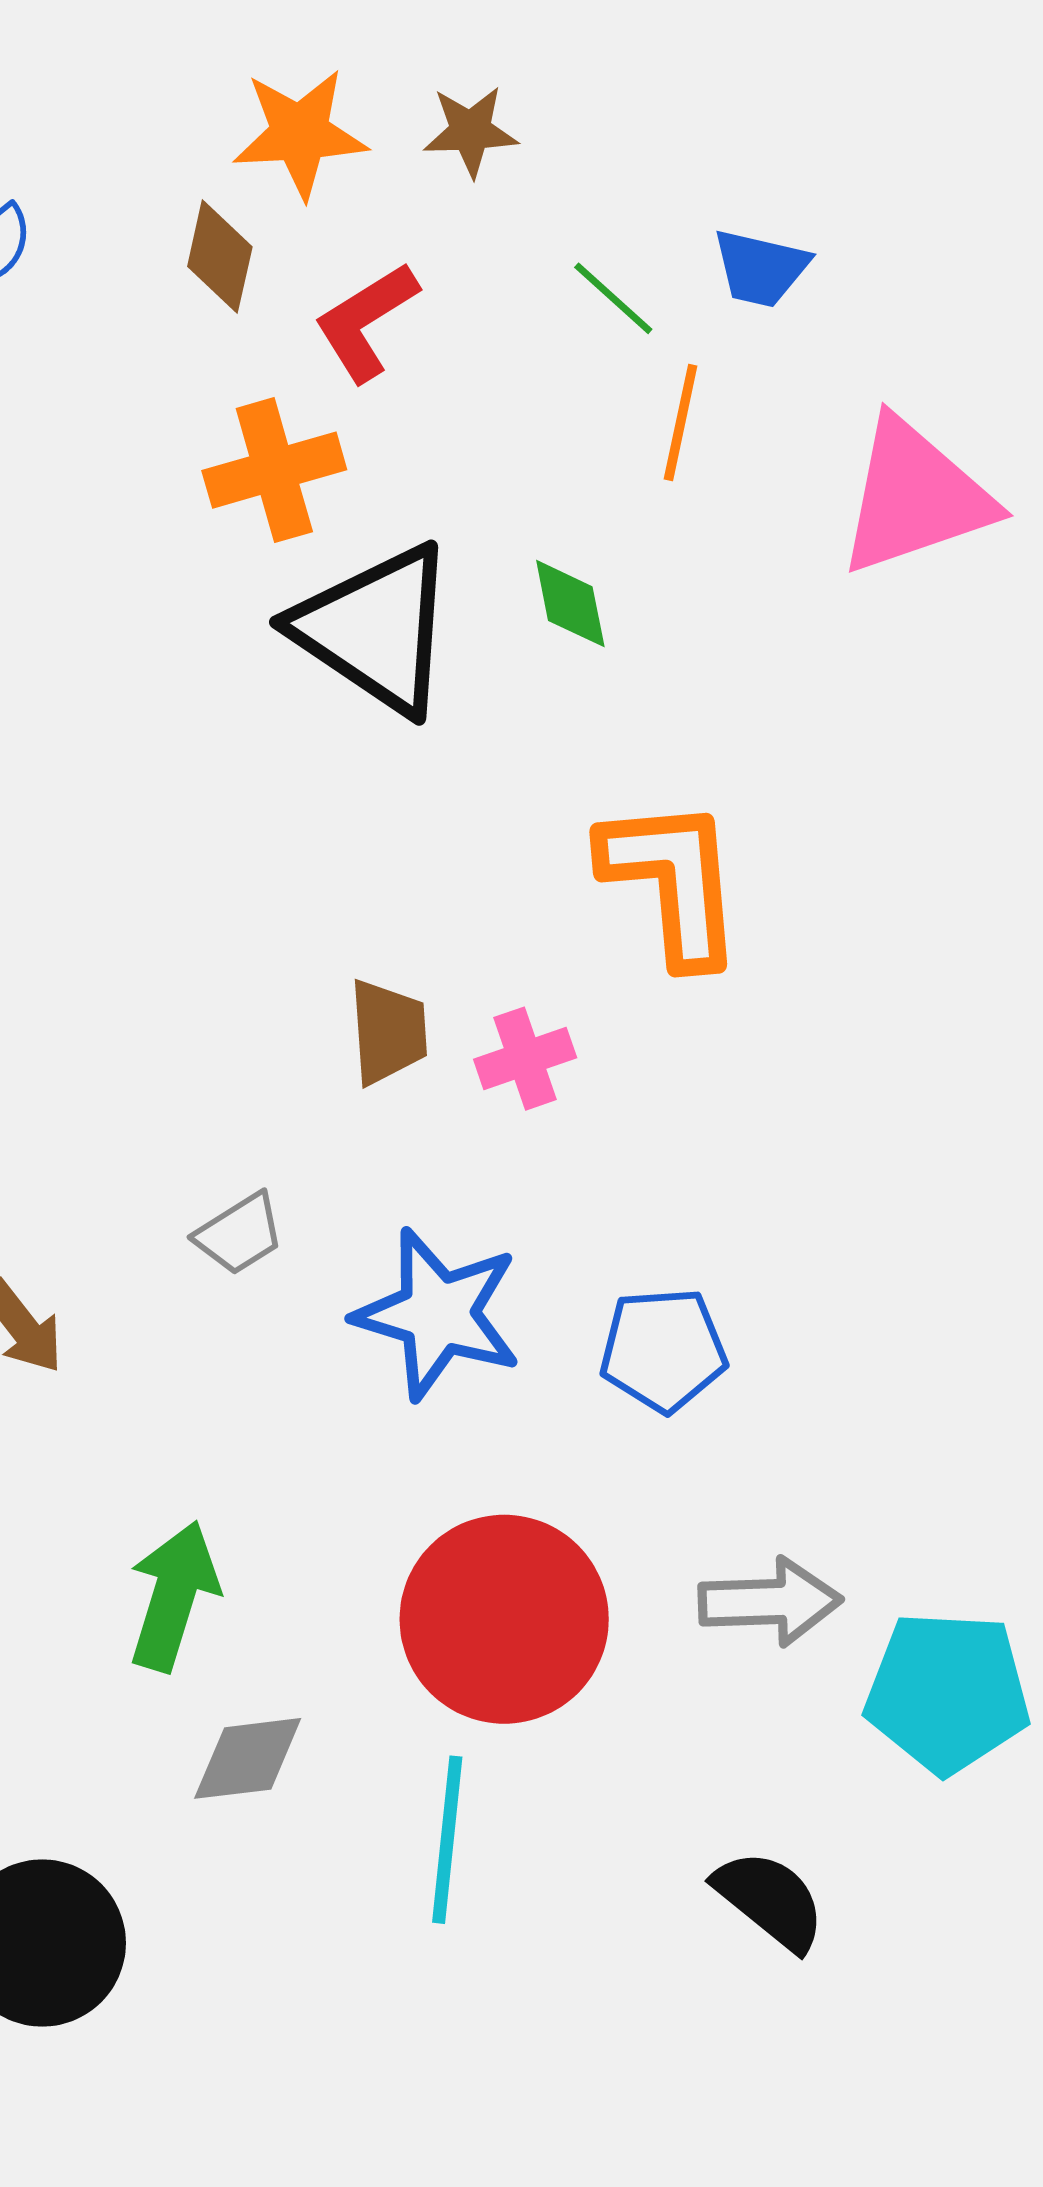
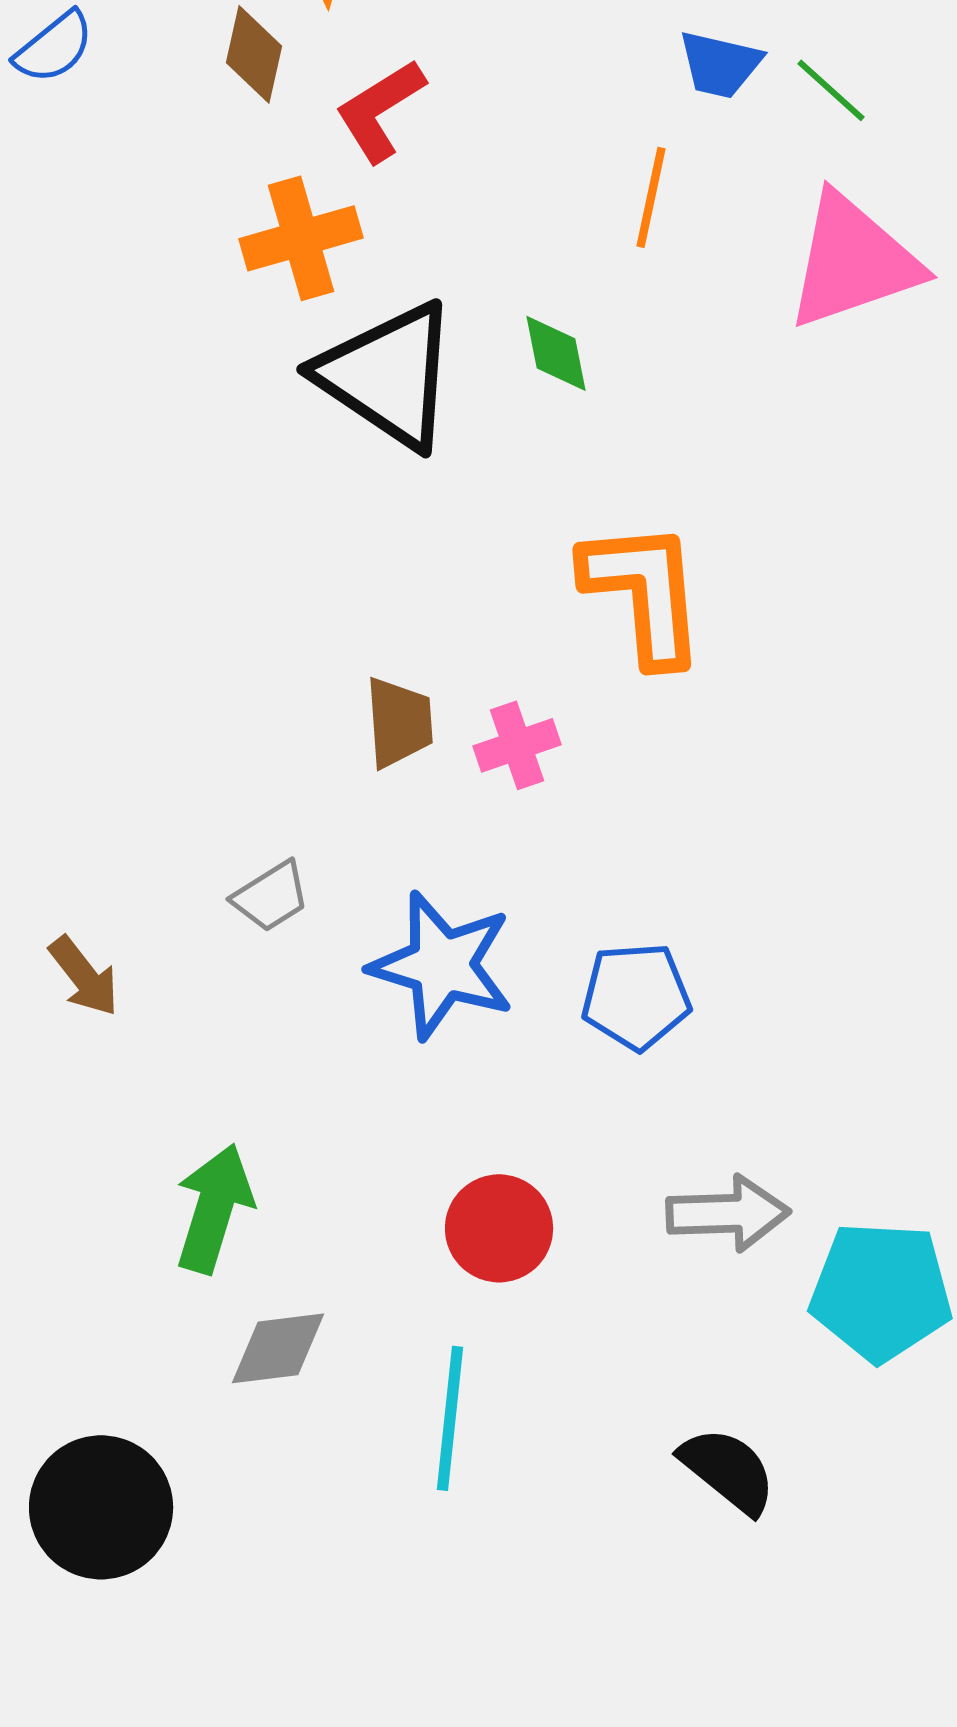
green line: (613, 298) -> (831, 90), moved
red circle: (504, 1619) -> (499, 1228), size x0.6

